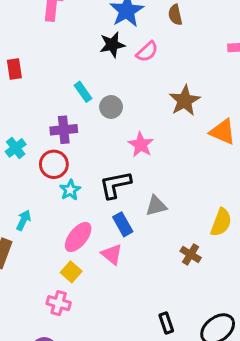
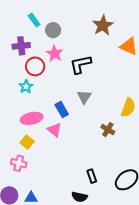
pink star: (141, 145) -> (55, 53), moved
red circle: (54, 164) -> (35, 66), moved
black L-shape: (115, 185) -> (81, 64), moved
gray triangle: (156, 206) -> (84, 97), turned -42
pink ellipse: (78, 237) -> (32, 118), turned 40

